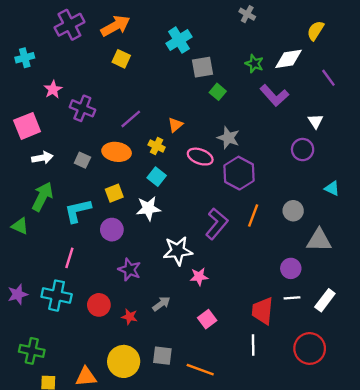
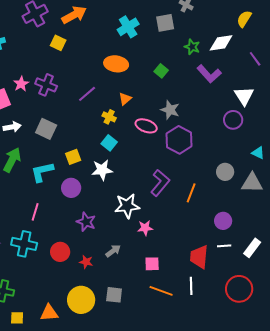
yellow square: (121, 59) -> (58, 43), moved
gray square: (202, 67) -> (165, 23), moved
pink star: (53, 89) -> (21, 84), moved
white triangle: (316, 121) -> (244, 96), size x1.5
orange ellipse: (117, 152) -> (116, 64), moved
gray square: (82, 160) -> (46, 129), size x1.5
orange line: (253, 215) -> (191, 193), moved
gray triangle: (319, 240) -> (252, 183), moved
pink square: (207, 319) -> (152, 264), turned 35
orange line: (200, 370) -> (161, 291), moved

